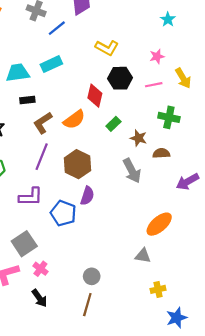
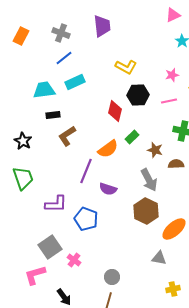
blue line: (57, 28) -> (64, 58), moved
orange semicircle: (74, 120) -> (108, 149), moved
purple line: (42, 157) -> (86, 171), moved
brown hexagon: (77, 164) -> (146, 211), moved
purple semicircle: (87, 196) -> (108, 189), moved, turned 90
pink cross: (40, 269) -> (74, 260), moved

